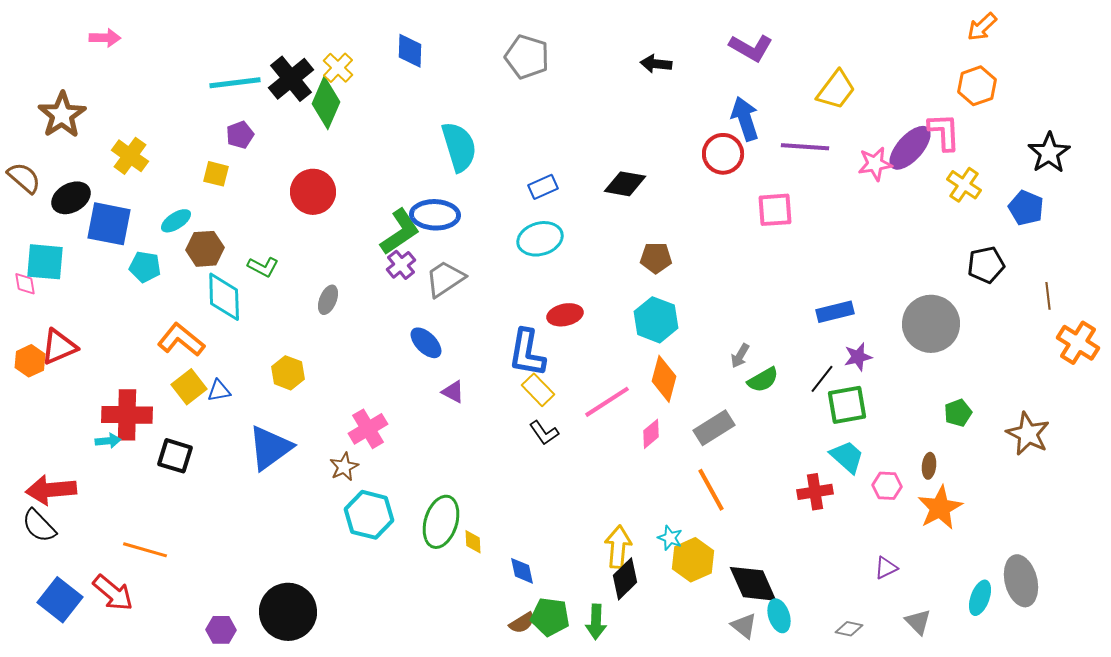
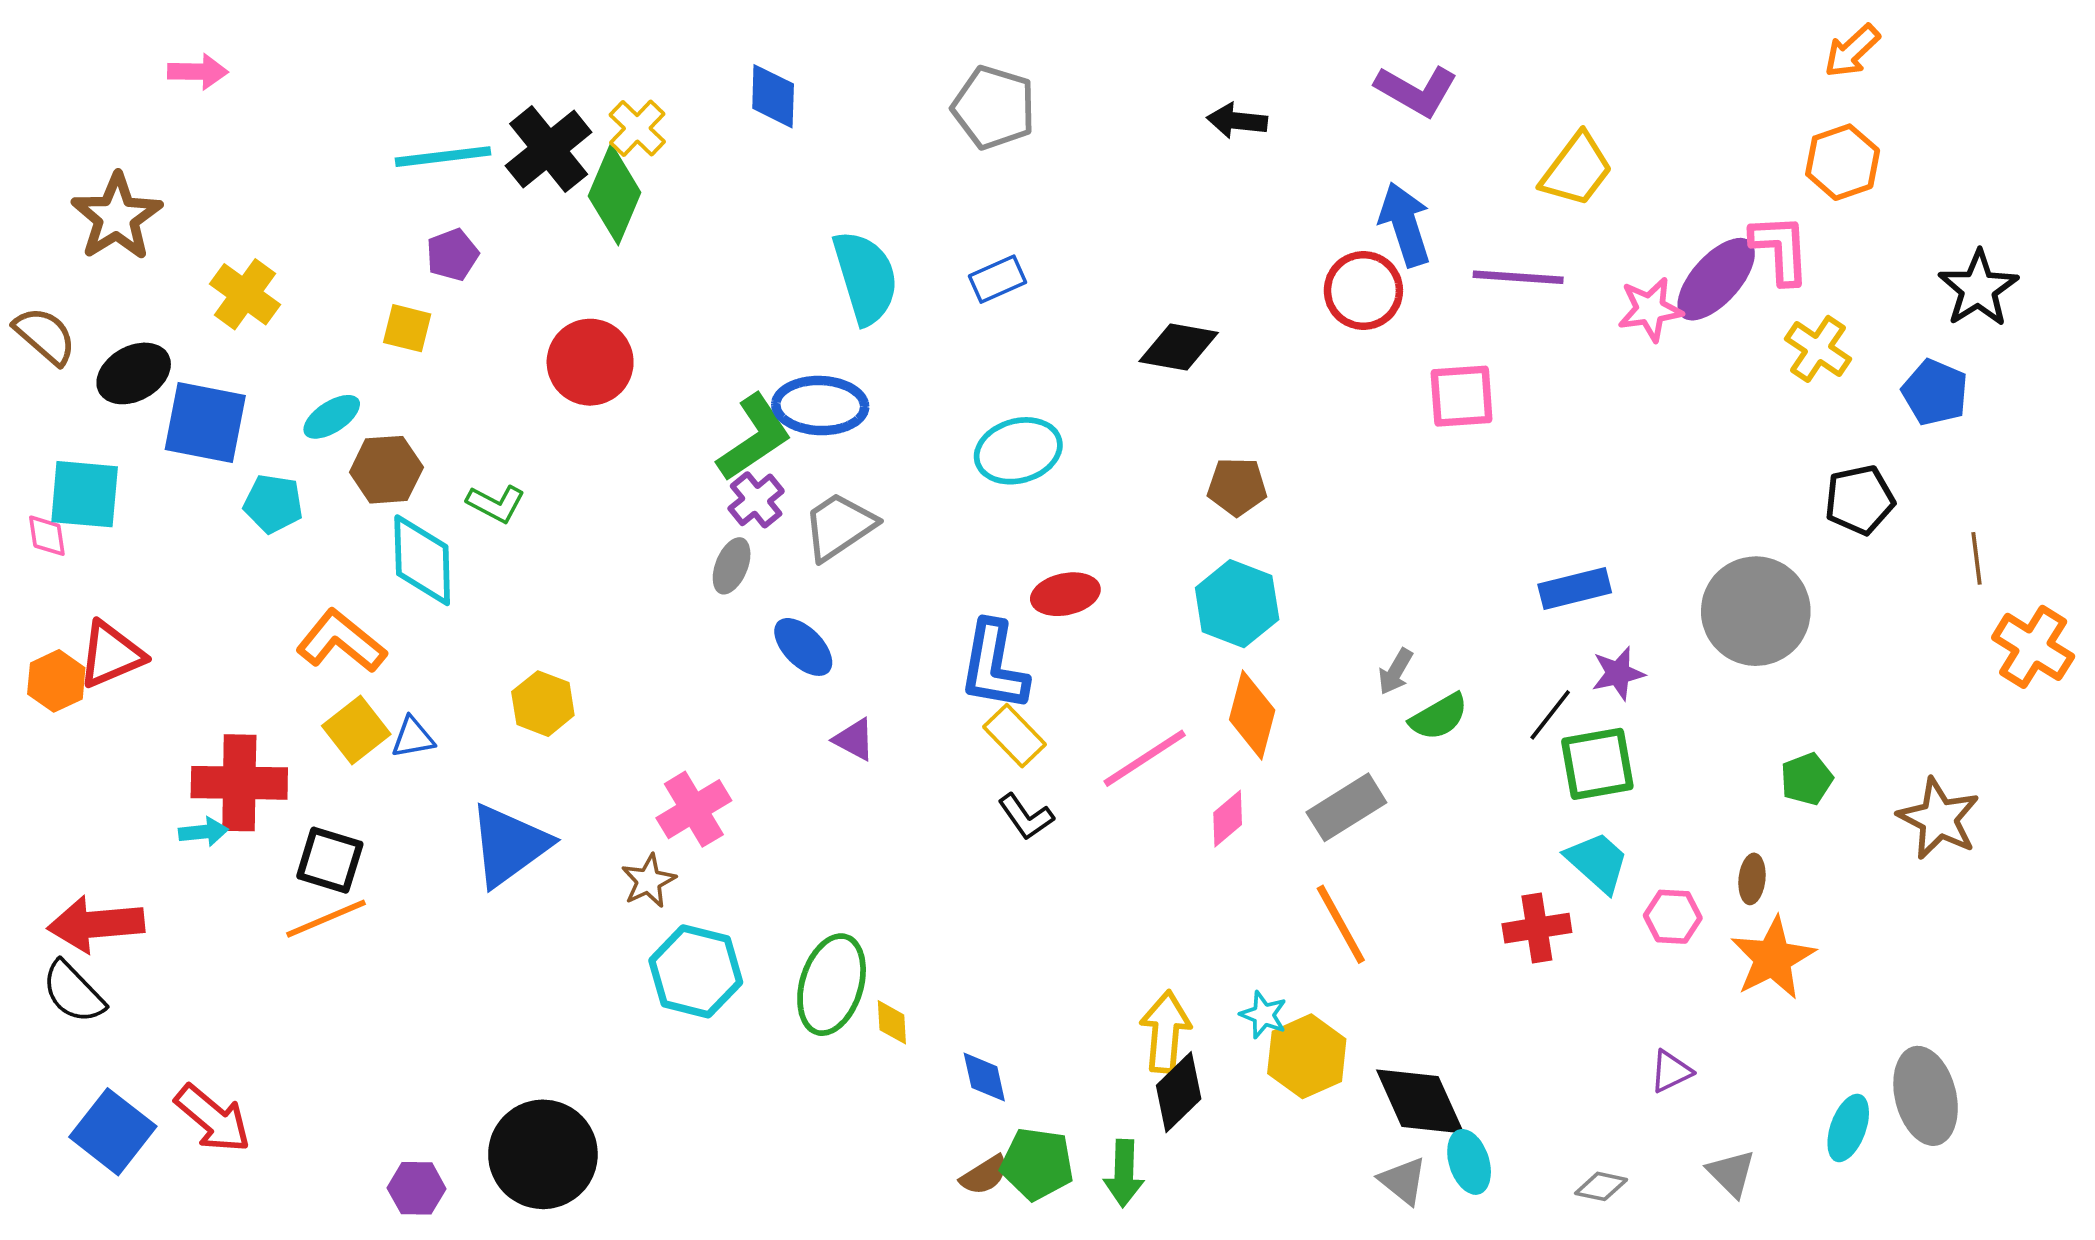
blue rectangle: (543, 187) -> (998, 279), moved
gray ellipse: (328, 300) -> (732, 566), moved
orange line: (145, 550) -> (326, 919), moved, turned -39

